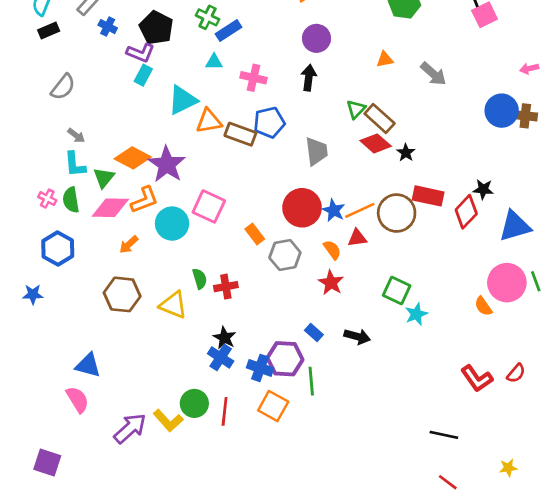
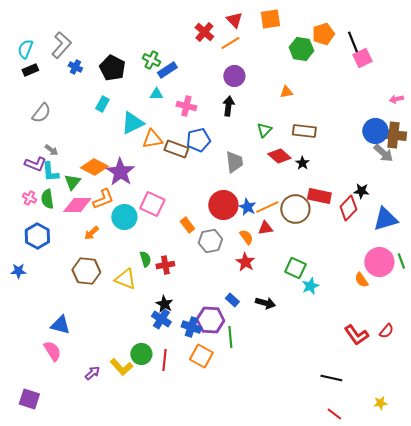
purple L-shape: (141, 53) -> (35, 164), moved
gray arrow: (433, 74) -> (383, 153), moved
brown cross: (525, 116) -> (393, 135), size x1.4
brown rectangle: (380, 118) -> (304, 131), moved, turned -35
purple arrow: (130, 428) -> (92, 373), size x0.6

